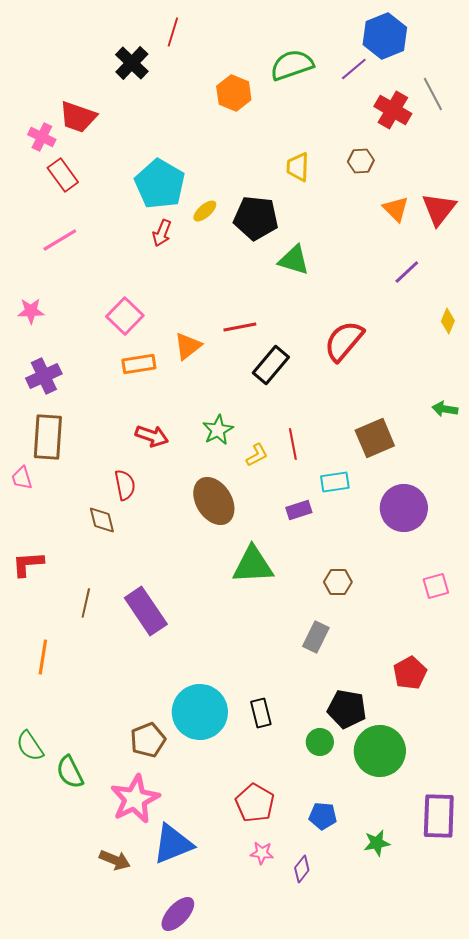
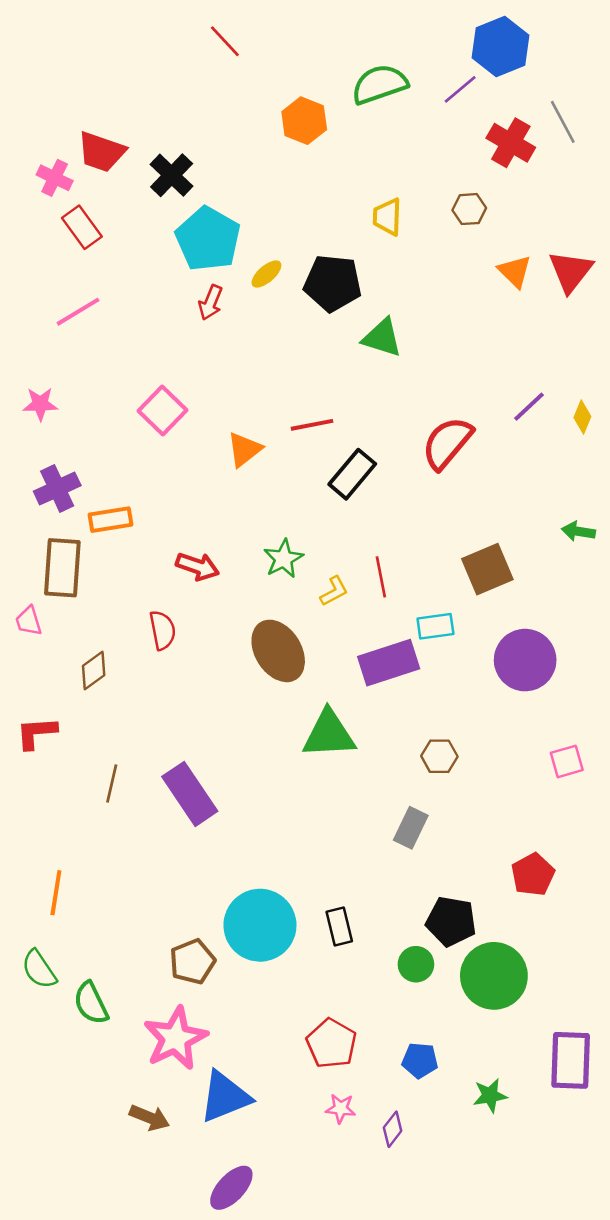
red line: (173, 32) -> (225, 41), turned -60
black cross: (132, 63) -> (172, 175), moved
purple line: (407, 272) -> (529, 407), moved
orange rectangle: (139, 364) -> (110, 520), moved
purple rectangle: (299, 510) -> (389, 663), size x1.8
brown diamond: (102, 520) -> (94, 670), moved, turned 68
orange line: (43, 657) -> (56, 893), moved

